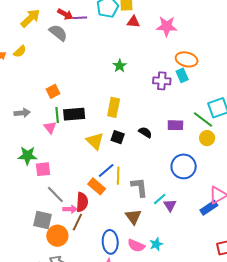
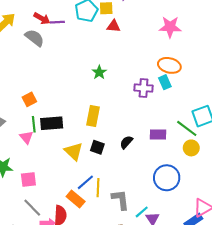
pink star: (167, 26) -> (170, 27), moved
black semicircle: (145, 132) -> (126, 142), turned -80
pink square: (43, 169) -> (28, 180), moved

